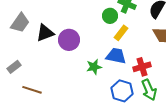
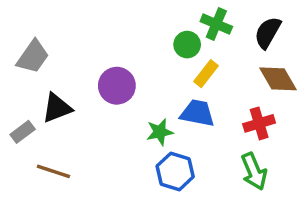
black triangle: (45, 33) -> (57, 108), moved
red cross: (142, 67) -> (259, 123), moved
blue hexagon: (122, 91) -> (175, 171), moved

